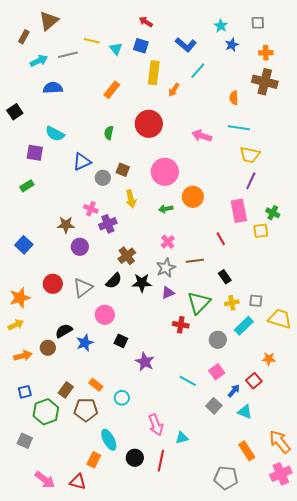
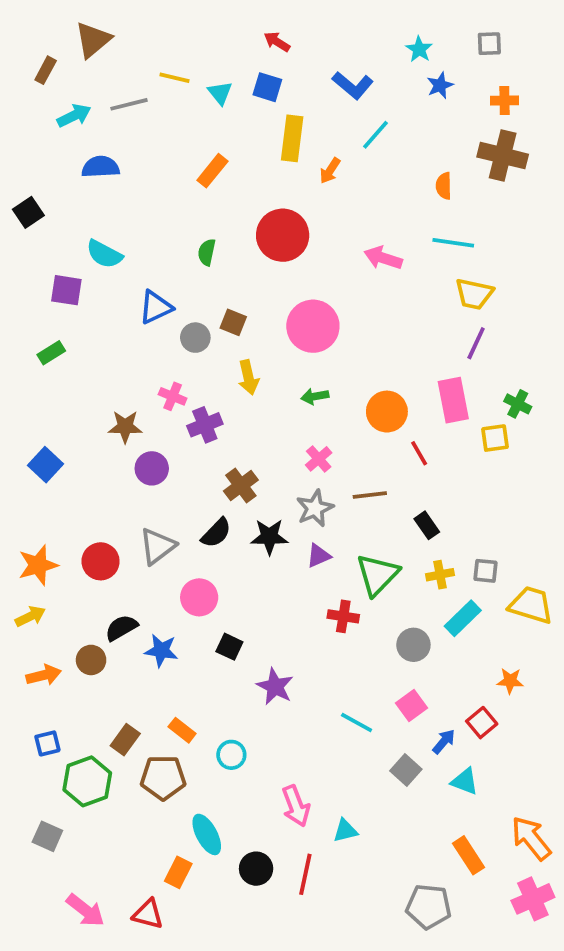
orange circle: (193, 197) -> (387, 412), moved
red circle: (53, 284) -> (101, 561), moved
blue star: (85, 343) -> (161, 650), turned 30

